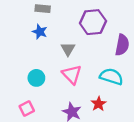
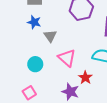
gray triangle: (68, 49) -> (50, 36), moved
red star: (99, 104) -> (85, 78), moved

